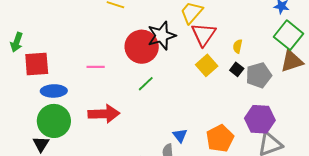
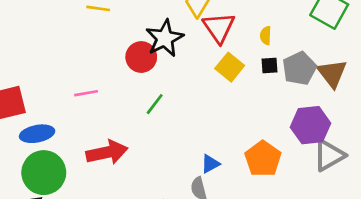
red circle: (142, 47) -> (141, 57), size x0.7
brown triangle: (292, 61) -> (332, 73), moved, turned -40
black square: (237, 69) -> (269, 66), turned -32
blue triangle: (180, 136) -> (210, 164), turned 49

